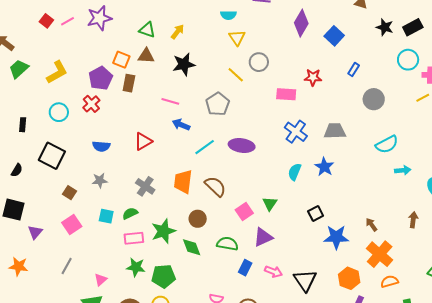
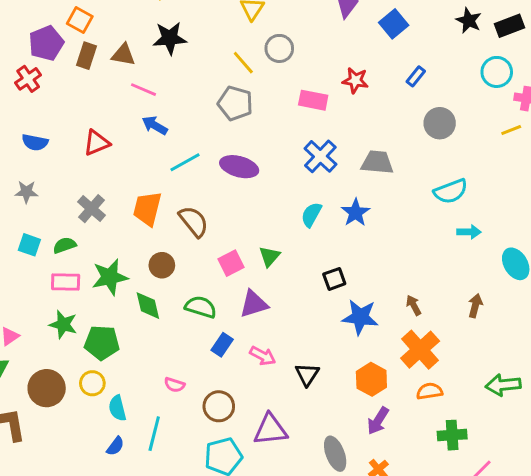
brown triangle: (146, 56) -> (123, 55), moved
gray pentagon: (218, 104) -> (235, 103), moved, turned -30
black triangle: (305, 280) -> (307, 374), size x0.7

